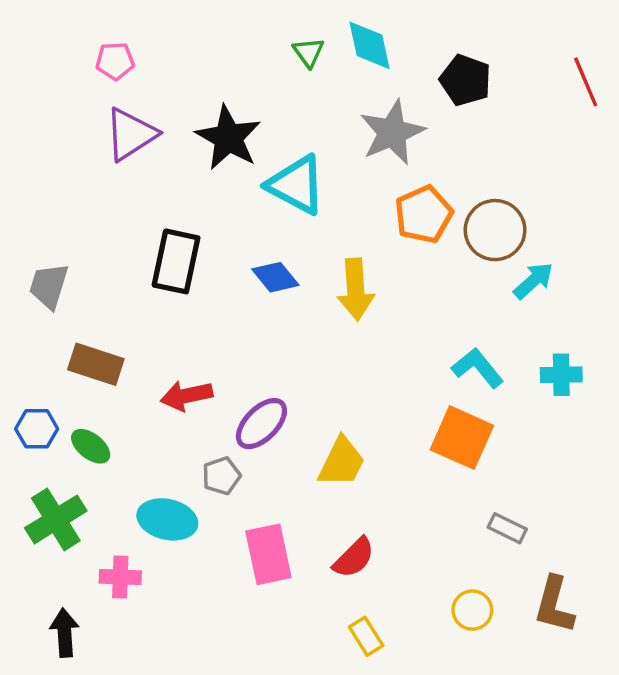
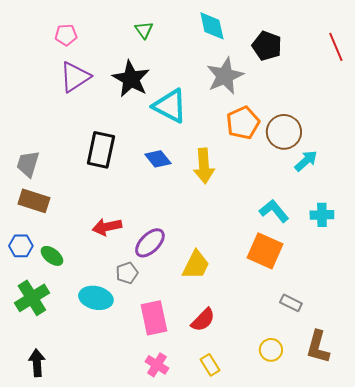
green triangle: (309, 52) -> (144, 30), moved
brown rectangle: (96, 364) -> (34, 201), moved
pink cross: (120, 577) -> (157, 365), moved, turned 30

